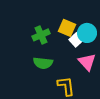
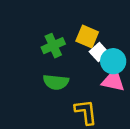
cyan circle: (87, 33) -> (113, 61), moved
pink triangle: (87, 62) -> (113, 81), turned -36

